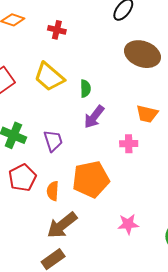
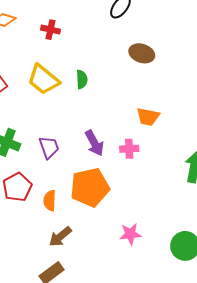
brown ellipse: (142, 54) -> (142, 53), size x0.7
green semicircle: (85, 88) -> (82, 79), moved
purple arrow: (94, 117) -> (94, 143), moved, turned -65
brown arrow: (62, 225) -> (60, 237), size x0.7

